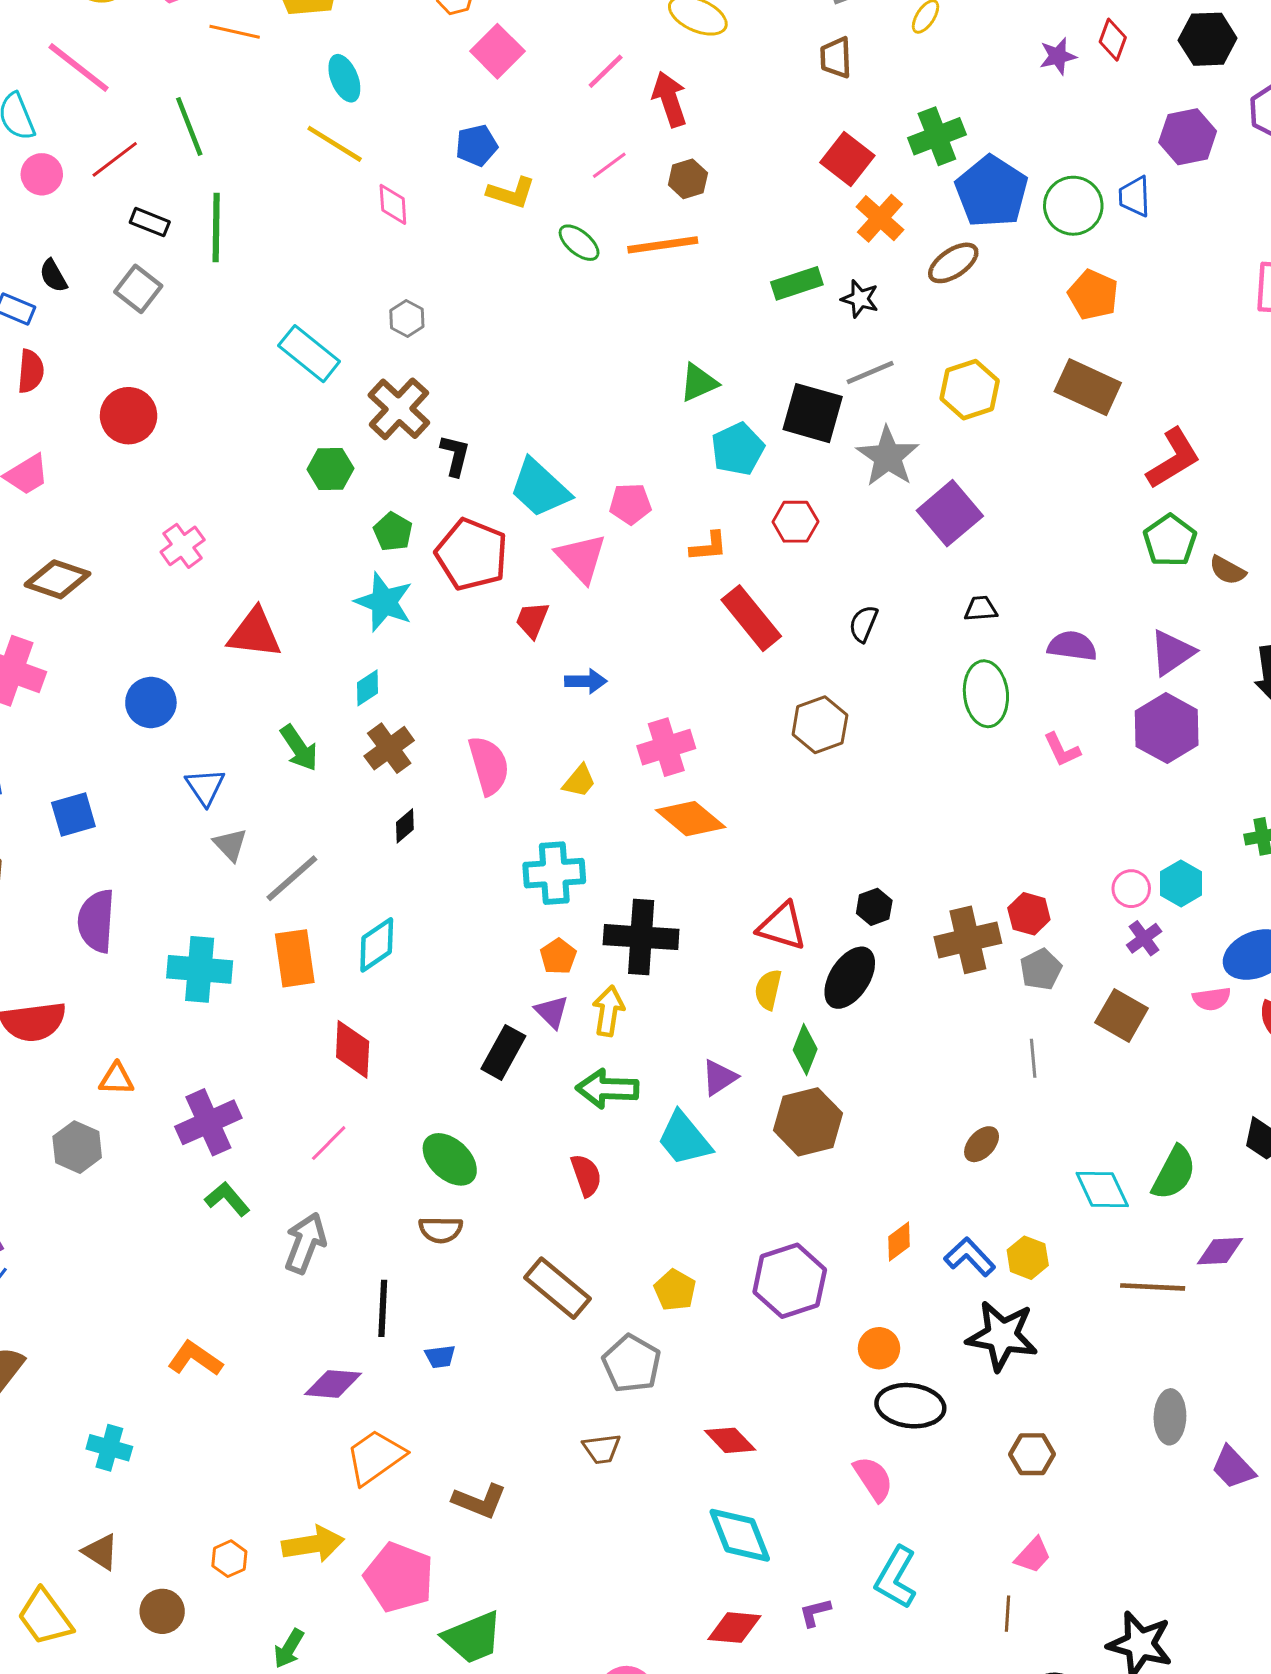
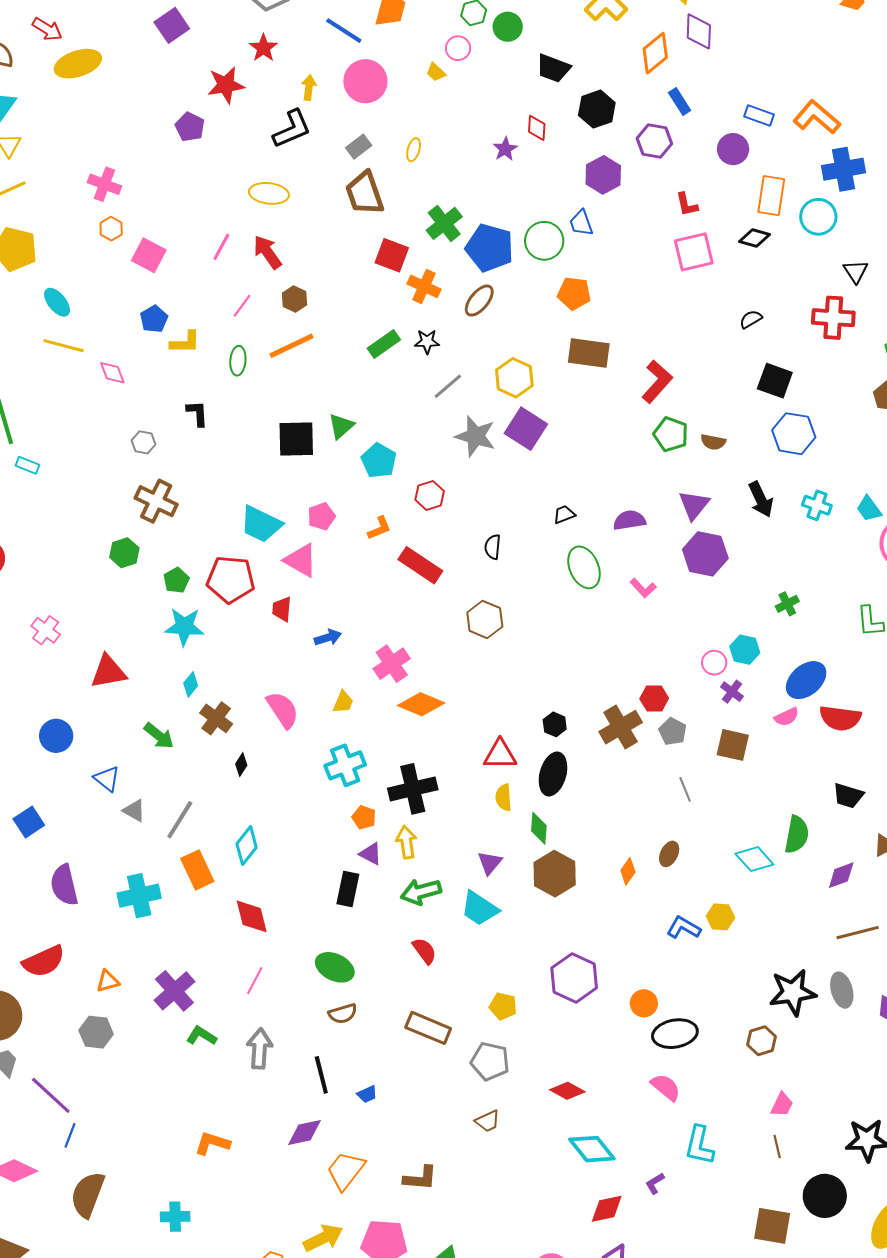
brown trapezoid: (836, 58) -> (365, 193), size x1.6
green ellipse: (579, 243) -> (238, 361), turned 72
cyan rectangle: (309, 354) -> (28, 465), moved, size x0.6
black square: (813, 413) -> (296, 439), moved
black L-shape: (455, 455) -> (197, 413), moved
purple square: (950, 513) -> (526, 429), moved
green pentagon: (393, 532) -> (176, 580), turned 30
orange diamond: (899, 1242) -> (628, 871), moved
brown line: (1153, 1287) -> (858, 933), moved
black star: (1002, 1336) -> (793, 992), moved

